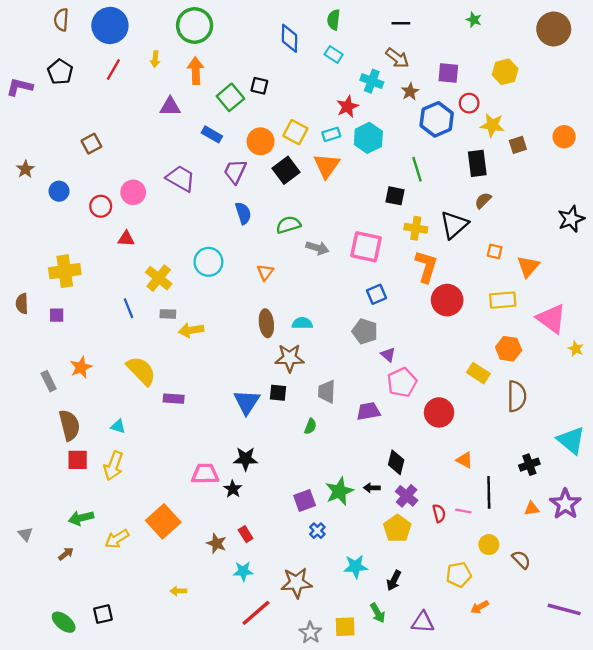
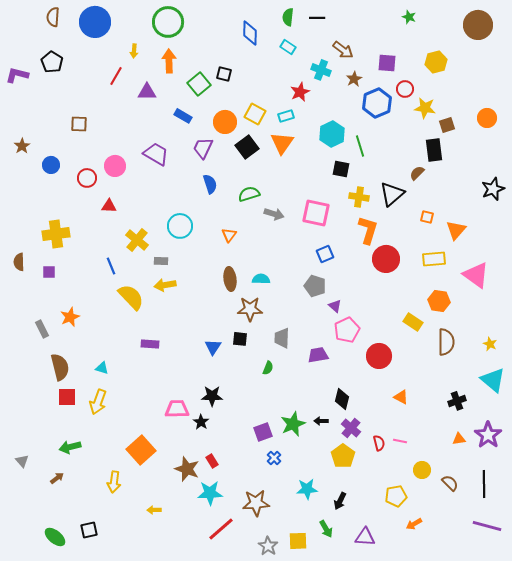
black line: (401, 23) -> (317, 18), moved
red line: (113, 70) -> (116, 76), moved
cyan hexagon: (368, 138) -> (332, 134), moved
brown square: (91, 144) -> (79, 124), turned 30
black rectangle: (477, 163) -> (434, 150), moved
gray rectangle: (168, 314) -> (161, 261), moved
yellow star: (576, 349) -> (490, 344), moved
yellow semicircle: (141, 371) -> (131, 297), moved
blue triangle: (247, 402) -> (213, 347), size x0.7
black line: (489, 492) -> (484, 484), moved
yellow arrow: (117, 539) -> (114, 482), moved, turned -50
brown star: (217, 543) -> (187, 469), size x1.4
cyan star: (243, 571) -> (210, 493), size x1.4

